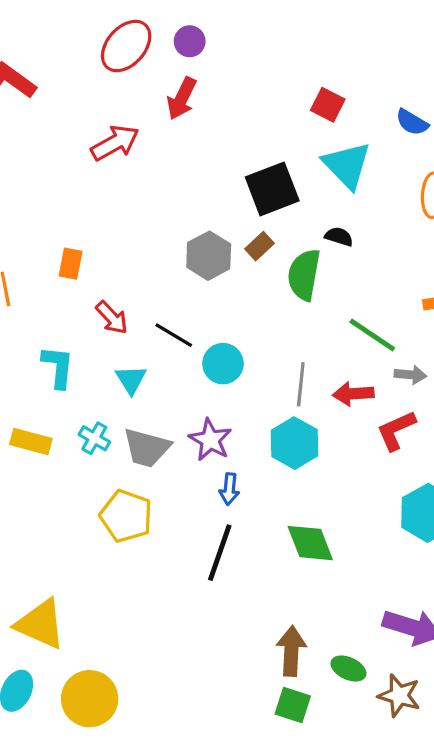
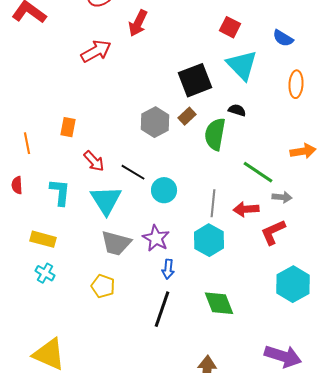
cyan triangle: (131, 380) -> (106, 200), size x1.6
cyan cross: (94, 438) -> (45, 273), moved
yellow pentagon: (126, 516) -> (103, 286), size x0.7

